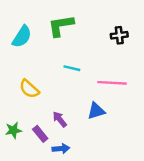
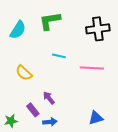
black cross: (119, 35) -> (98, 29), size x1.6
blue triangle: (96, 111) -> (96, 118), moved
green star: (13, 130) -> (11, 121), moved

